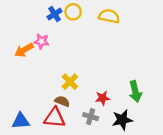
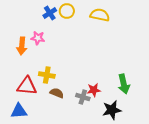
orange arrow: (24, 50) -> (22, 46), turned -54
yellow cross: (70, 82) -> (47, 75), moved, turned -35
gray cross: (91, 117) -> (83, 97), moved
red triangle: (55, 118) -> (27, 86), moved

